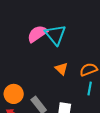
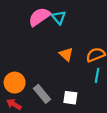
cyan triangle: (55, 35) -> (59, 17), size x0.6

